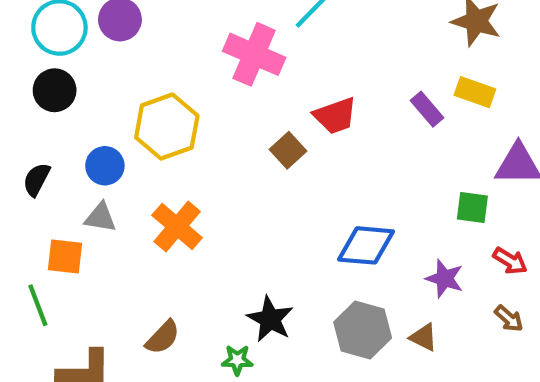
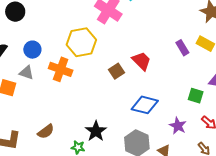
red trapezoid: (335, 116) -> (141, 61), moved, turned -125
yellow hexagon: (167, 127) -> (81, 42), moved
brown square: (288, 150) -> (117, 71), moved
orange cross: (177, 227) -> (61, 69), moved, turned -30

